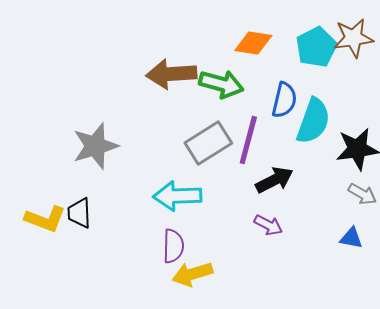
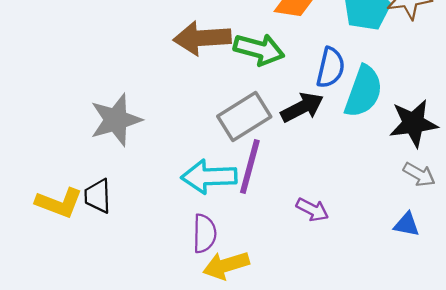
purple line: (248, 140) -> (250, 166), moved
black arrow: (274, 180) -> (302, 107), moved

